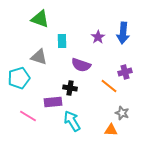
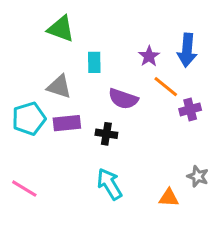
orange line: (109, 86) -> (166, 87), moved
purple rectangle: (53, 102) -> (67, 123), moved
gray star: (122, 113) -> (198, 176), moved
pink line: (28, 116) -> (24, 189), moved

